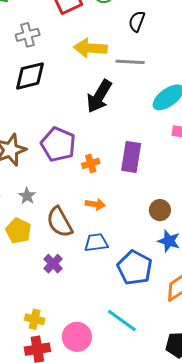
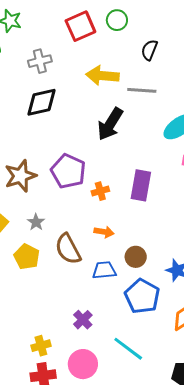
brown circle: (160, 210) -> (136, 257), moved
purple cross: (53, 264) -> (83, 320), moved
yellow cross: (35, 319) -> (41, 346), turned -30

